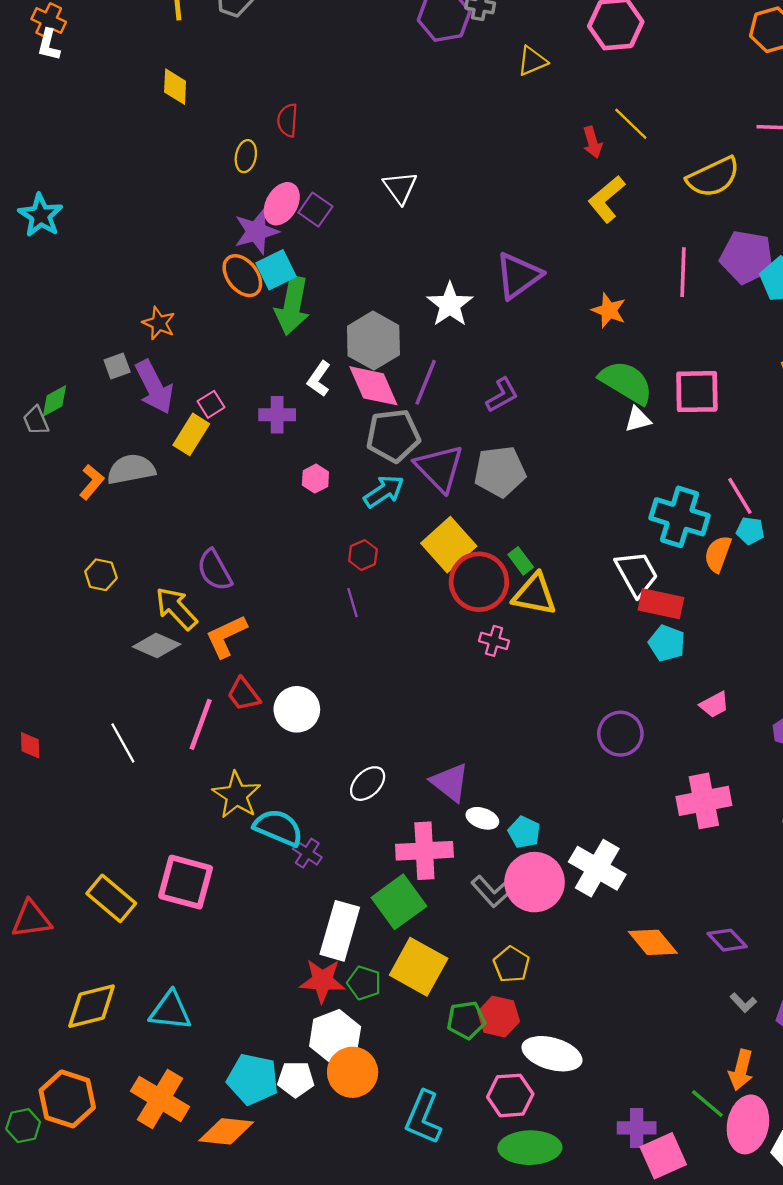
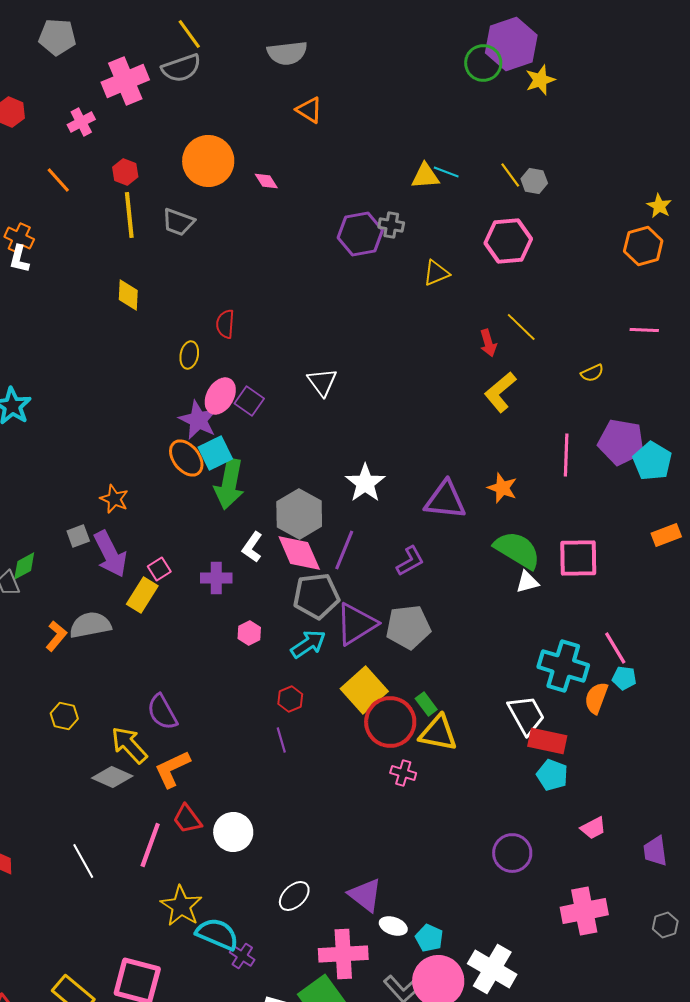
yellow semicircle: (713, 177) -> (592, 373), size x0.5
purple star: (256, 232) -> (198, 420), turned -30
purple triangle: (518, 276) -> (445, 500), moved, turned 42
purple triangle: (439, 468) -> (356, 624), turned 42

